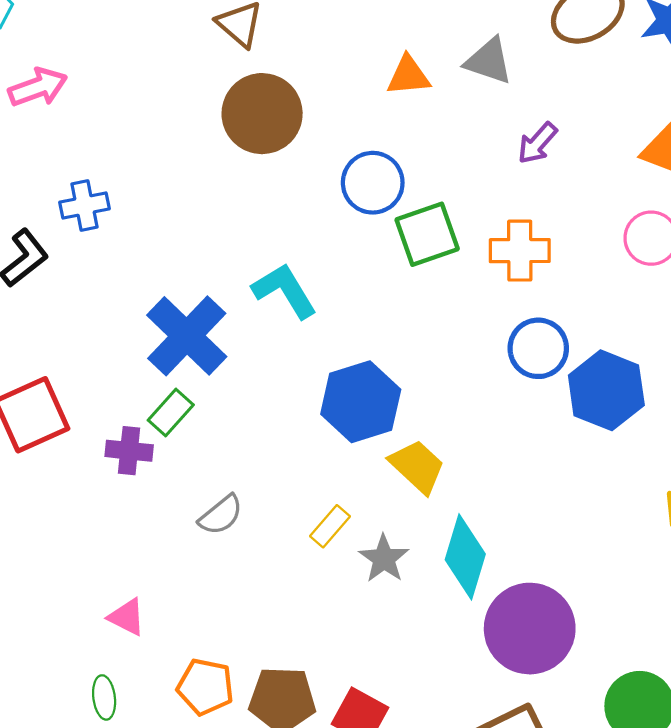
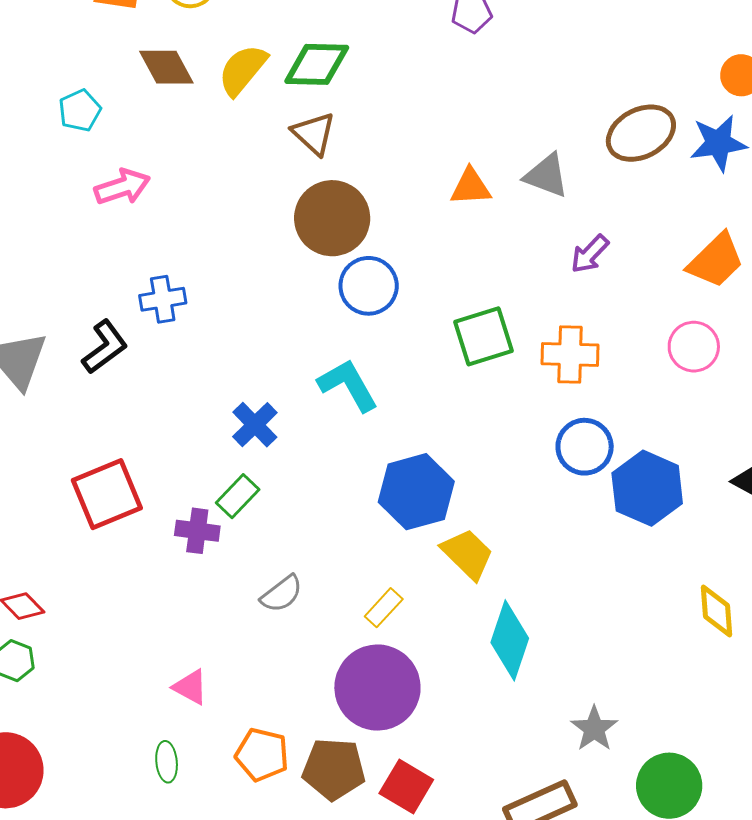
blue circle: (373, 183) -> (369, 286), moved
blue cross: (187, 336) -> (255, 425), size x0.6
gray star: (384, 559) -> (594, 729), moved
purple circle: (530, 629) -> (377, 688), moved

